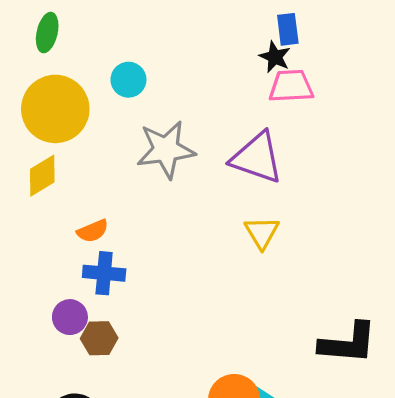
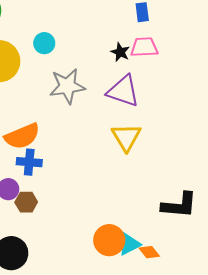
black star: (275, 57) -> (120, 52), moved
orange semicircle: (93, 231) -> (22, 136), size x1.8
yellow triangle: (262, 233) -> (126, 137), size x1.4

